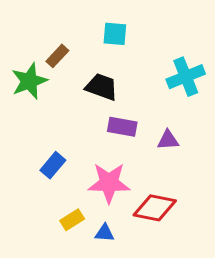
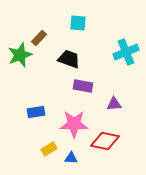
purple triangle: (168, 140) -> (114, 104), moved
blue rectangle: (53, 165) -> (36, 112), turned 42

